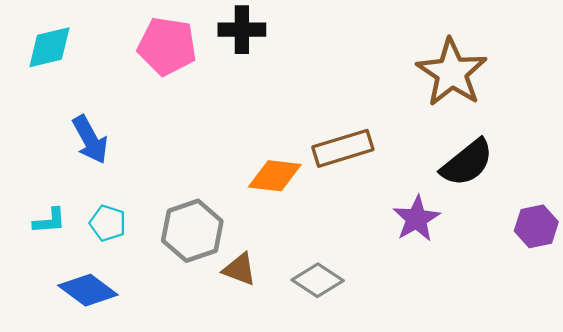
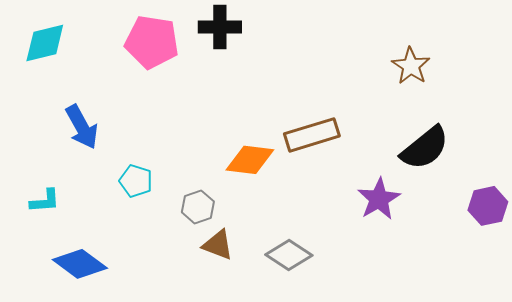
brown star: (452, 73) -> (411, 66), size x0.6
cyan pentagon: (108, 223) -> (136, 181), moved
gray hexagon: (192, 231) -> (198, 207), moved, size x0.6

